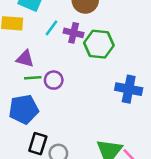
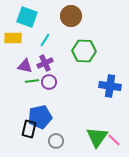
purple cross: (74, 33) -> (45, 63), moved, turned -35
blue pentagon: (24, 109) -> (40, 117), moved
black rectangle: (38, 144) -> (29, 129), moved

